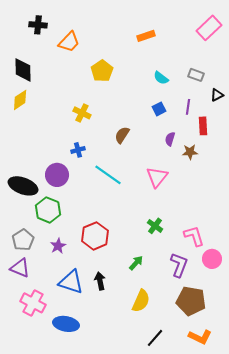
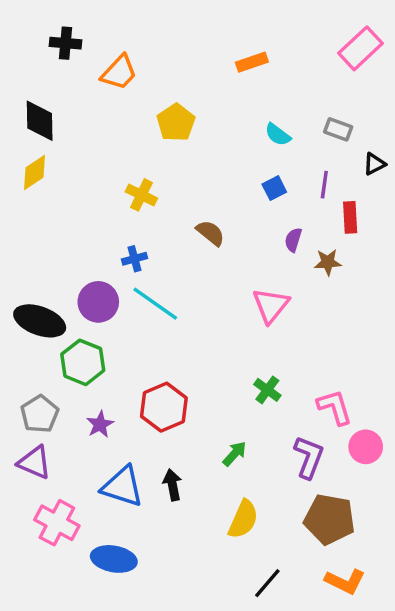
brown semicircle: (122, 135) -> (210, 233), turned 96
cyan line: (108, 175) -> (155, 304), moved

